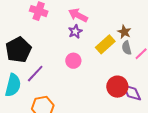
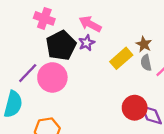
black pentagon: (18, 50) -> (61, 45), moved
pink circle: (73, 61) -> (52, 77), moved, size x1.6
purple line: (35, 74) -> (28, 73), moved

